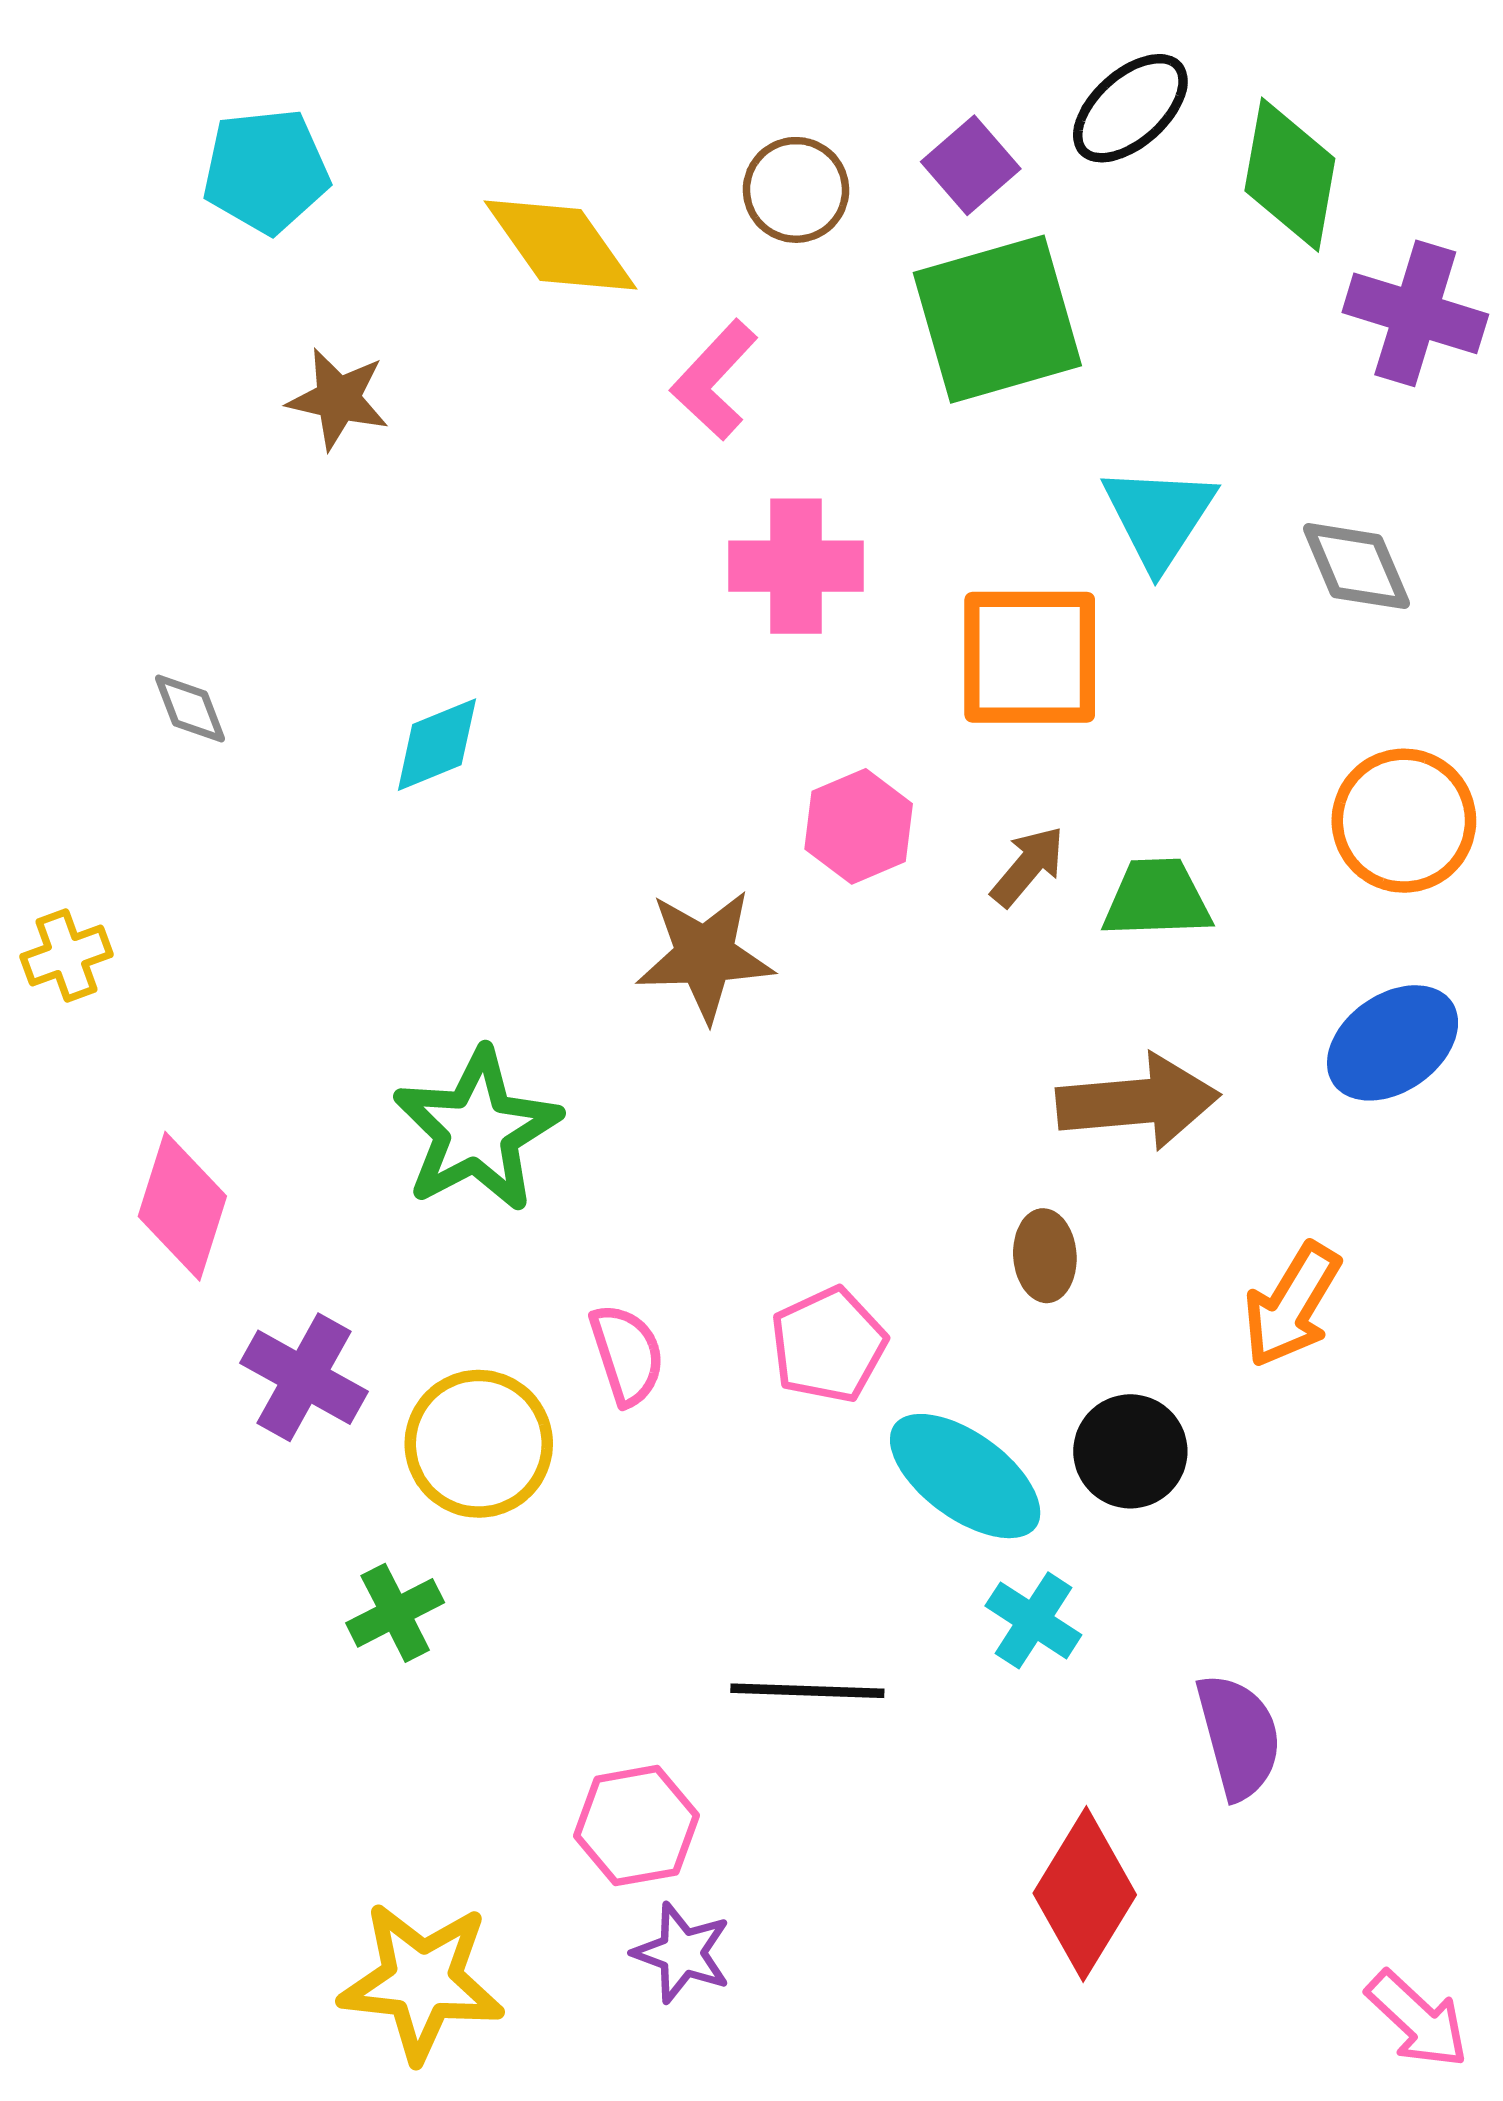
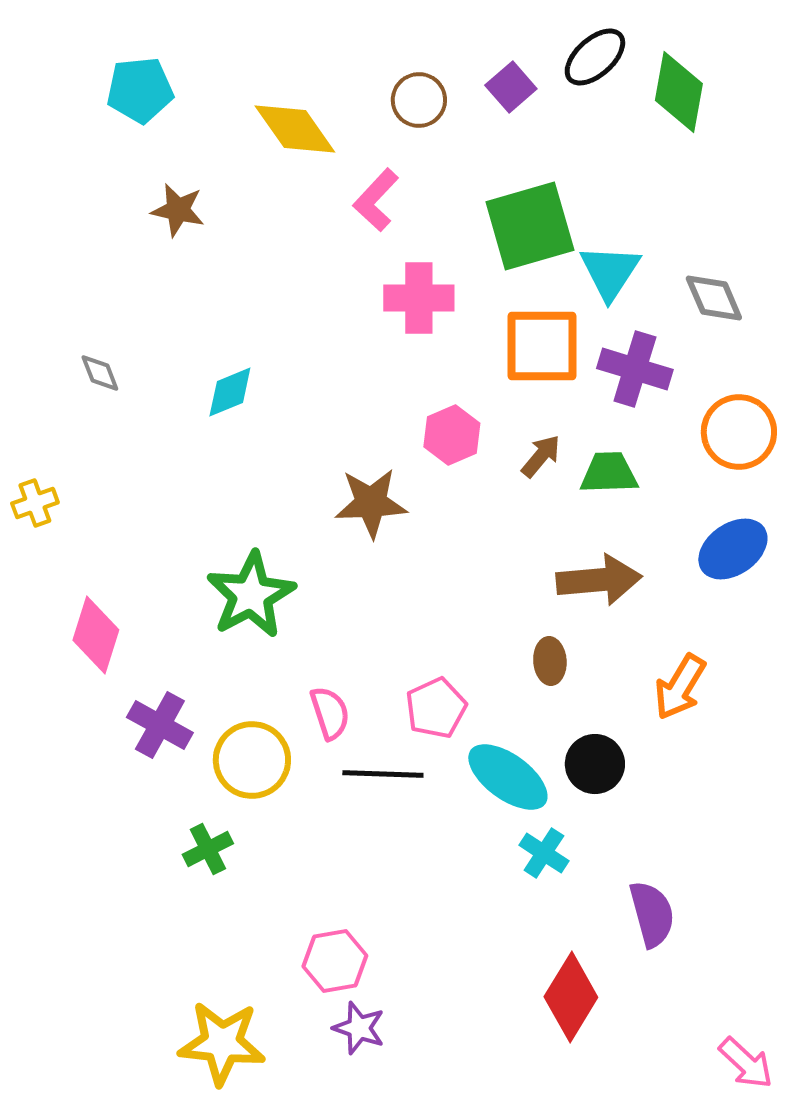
purple cross: (1415, 313) -> (635, 369), moved
green square: (997, 319) -> (530, 226), moved
black line: (807, 1691) -> (383, 774), moved

